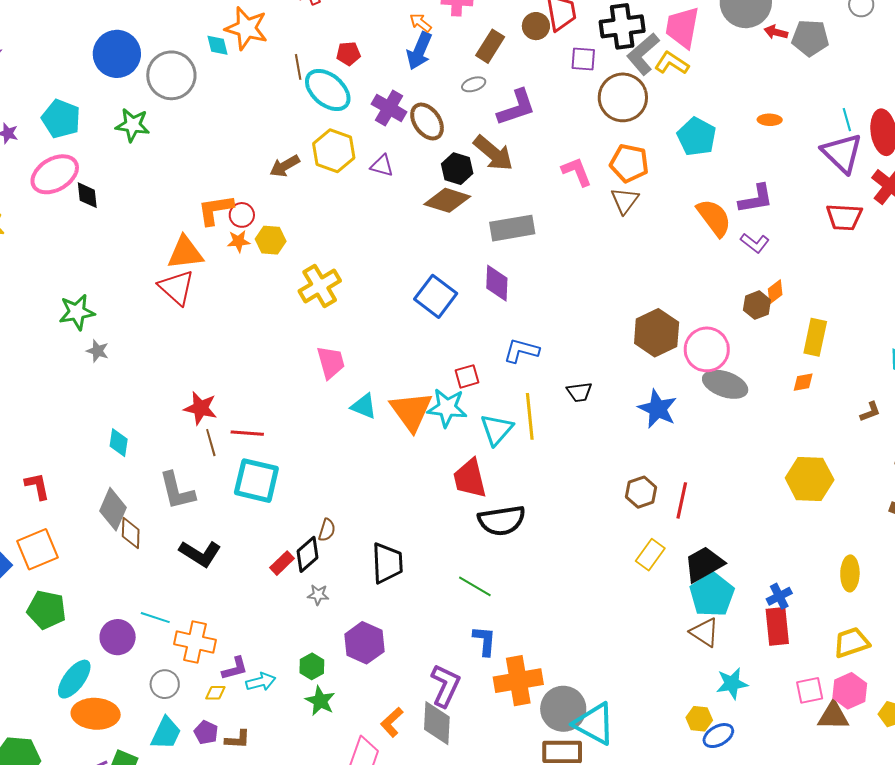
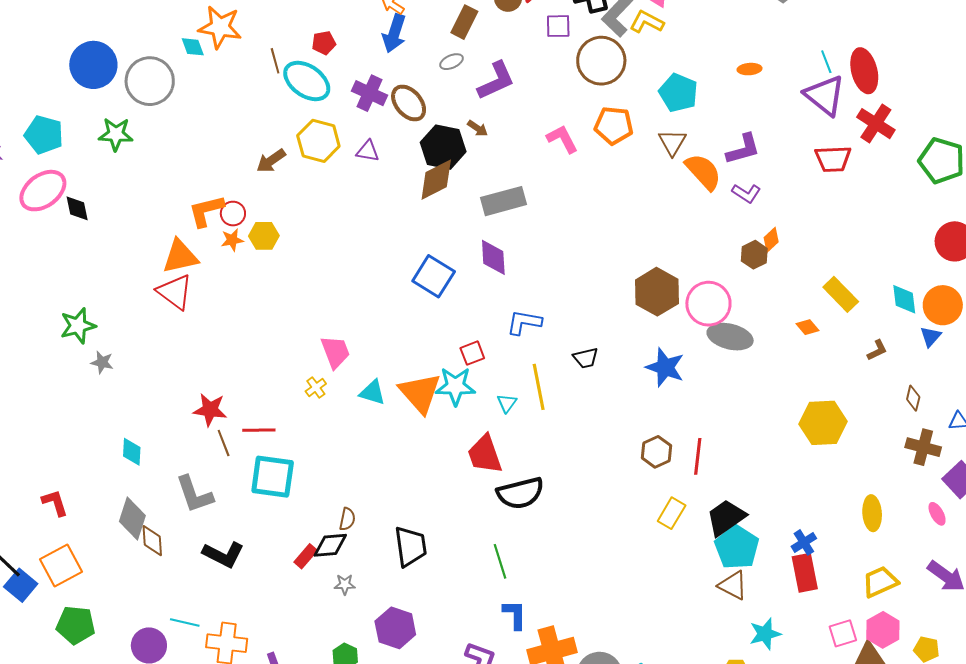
brown arrow: (493, 153) -> (477, 128), size x0.5
black hexagon: (457, 169) -> (443, 147), size x1.4
brown diamond: (447, 200) -> (436, 180), turned -39
brown triangle: (625, 201) -> (672, 142), moved
yellow cross: (320, 286) -> (316, 387), moved, size x0.5
yellow rectangle: (815, 337) -> (841, 294), moved, turned -51
orange diamond: (803, 382) -> (808, 327), turned 65
cyan triangle: (497, 430) -> (507, 403), size x0.6
black diamond: (307, 554) -> (330, 545), turned 42
green line: (475, 586) -> (500, 561), turned 48

